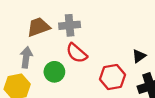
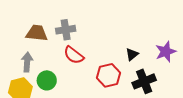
brown trapezoid: (38, 27) -> (37, 33), turned 30
green circle: (54, 72) -> (47, 80), moved

